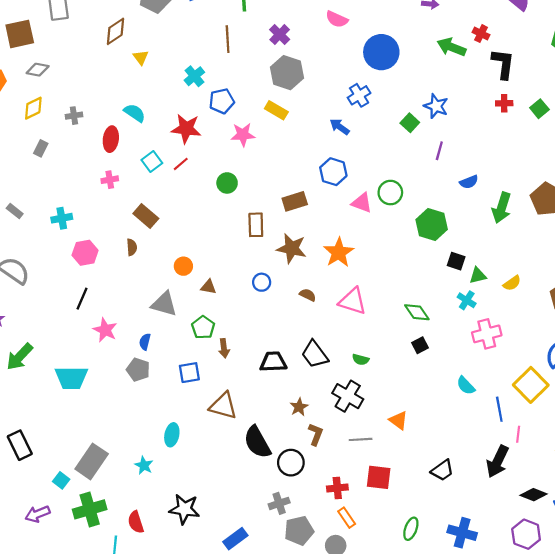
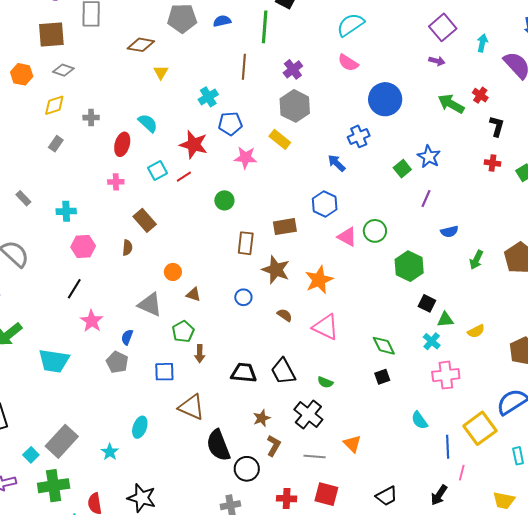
brown diamond: (115, 31) -> (141, 45), turned 36
black L-shape: (503, 64) -> (497, 126), size x0.7
green arrow: (502, 208) -> (476, 260), size x0.7
black arrow: (498, 461) -> (439, 495), size x0.7

